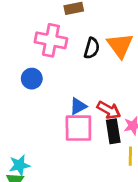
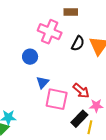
blue triangle: (78, 106) -> (43, 82), moved, turned -32
black rectangle: (113, 131) -> (79, 119), moved, turned 42

